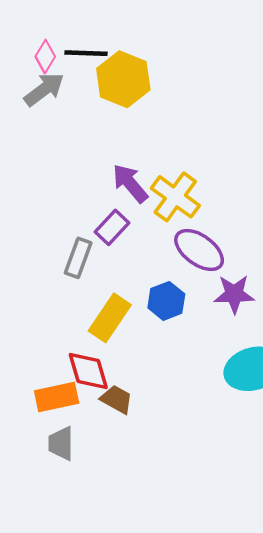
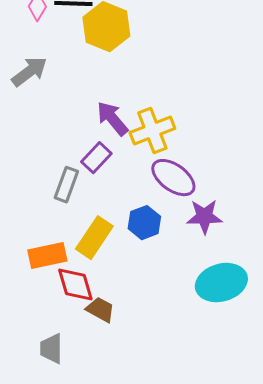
gray arrow: (44, 89) -> (29, 72), moved
yellow cross: (175, 197) -> (152, 131), turned 33
orange rectangle: (57, 397) -> (47, 256), moved

